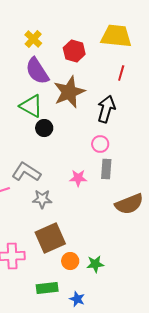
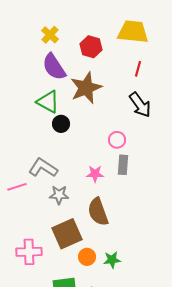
black arrow: (106, 109) -> (140, 105), moved, turned 128
brown semicircle: (129, 204) -> (98, 212), moved, turned 92

